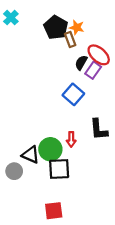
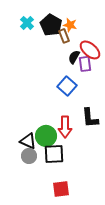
cyan cross: (11, 18) -> (27, 23), moved
purple rectangle: (93, 70) -> (85, 64), turned -42
red arrow: (71, 139) -> (65, 127), size x1.5
gray circle: (14, 171) -> (29, 156), moved
red square: (54, 211) -> (61, 189), moved

